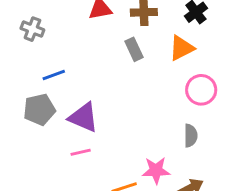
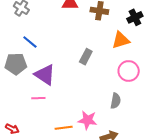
gray rectangle: (134, 49) -> (86, 57), moved, turned 42
blue line: (54, 75) -> (30, 42), turned 49

